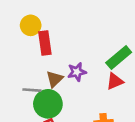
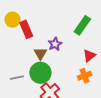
red triangle: (115, 81) -> (89, 56), moved
gray line: (32, 90) -> (17, 78), moved

